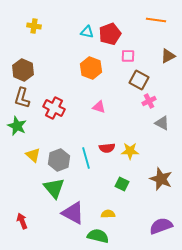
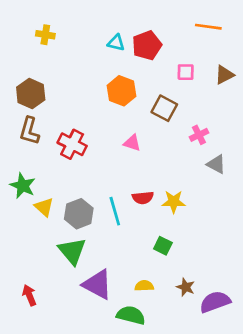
pink square: (128, 56) -> (186, 72), moved
brown square: (139, 80) -> (164, 108), moved
green star: (17, 126) -> (23, 186), moved
brown star: (161, 179) -> (186, 287), moved, size x0.6

